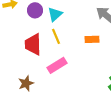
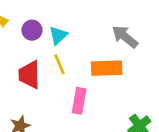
orange rectangle: (92, 39) -> (107, 68), size x1.6
pink rectangle: (57, 65) -> (79, 101), moved, turned -48

